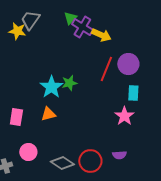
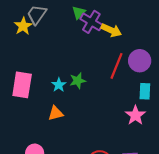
yellow star: (17, 31) -> (23, 26), turned 30
cyan star: (51, 87) -> (59, 85), size x0.6
pink rectangle: (16, 117) -> (22, 85), moved, size x1.4

